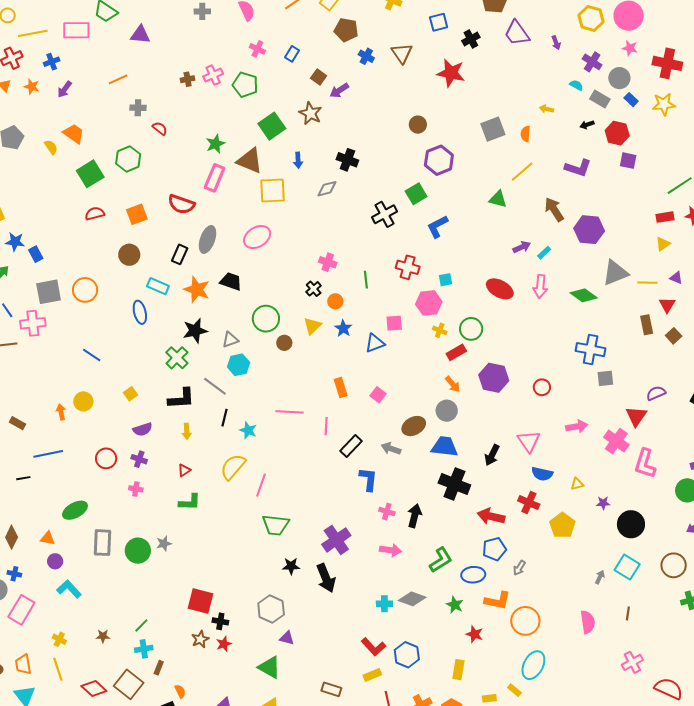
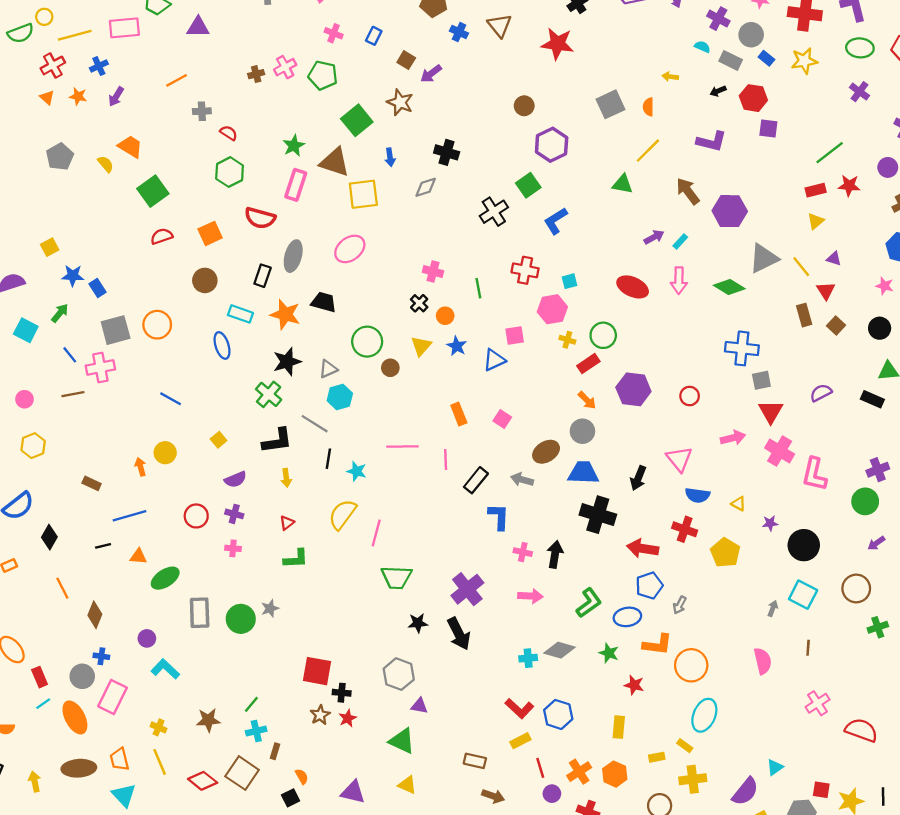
green hexagon: (128, 159) -> (230, 172), moved
yellow line: (647, 283) -> (801, 267), turned 54
red triangle: (636, 416) -> (771, 412), moved
yellow triangle: (577, 484) -> (739, 504), turned 48
orange triangle: (48, 538) -> (138, 556), moved
brown star: (103, 636) -> (208, 720), size x1.5

